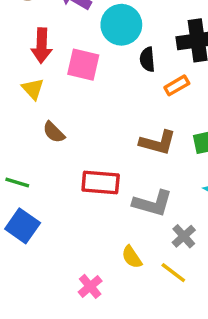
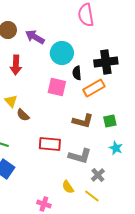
pink square: (83, 65) -> (57, 87), moved
orange rectangle: (177, 85) -> (94, 88), size x1.5
yellow triangle: (33, 89) -> (11, 101), moved
pink cross: (90, 286) -> (44, 204), turned -32

